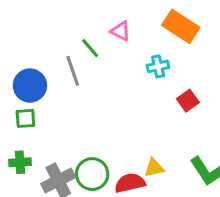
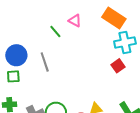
cyan cross: (158, 66) -> (125, 43), moved, size x1.5
gray line: (73, 71) -> (45, 62), moved

